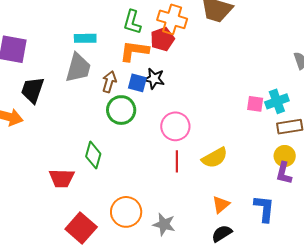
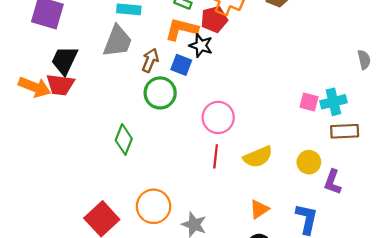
black star: (154, 79) -> (201, 46), moved
yellow circle: (285, 156) -> (309, 162), moved
red trapezoid: (62, 178) -> (60, 85), moved

